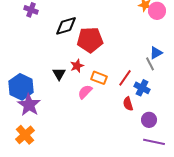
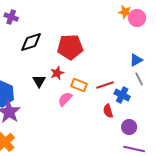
black diamond: (66, 26) -> (31, 42), moved
gray line: (150, 64) -> (139, 79), moved
red line: (125, 78) -> (105, 85), turned 36

